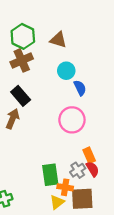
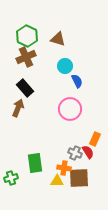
orange rectangle: (89, 155) -> (95, 139), moved, turned 48
gray cross: (78, 170) -> (75, 153), turned -32
green rectangle: (50, 175) -> (35, 163), moved
yellow triangle: (57, 202) -> (57, 181), turned 40

